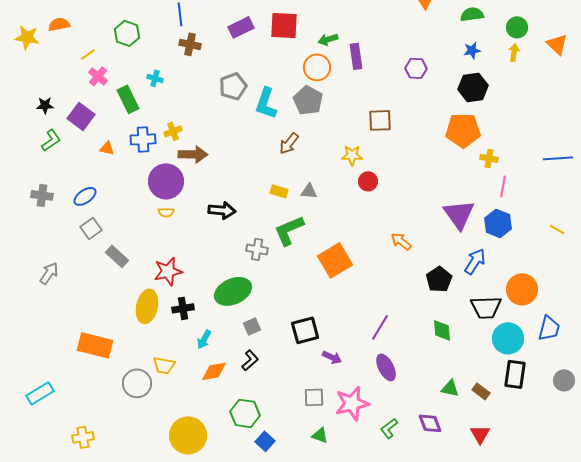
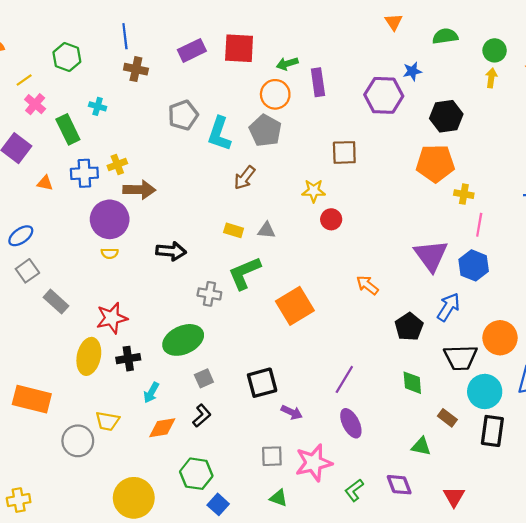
blue star: (472, 50) -> (412, 71), moved
purple hexagon: (416, 68) -> (384, 95), size x1.6
brown rectangle: (481, 391) -> (447, 418), moved

